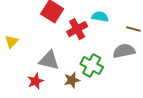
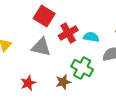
cyan semicircle: (100, 17) -> (91, 37), moved
gray triangle: (49, 60) -> (41, 47), moved

